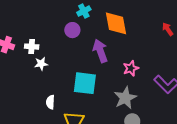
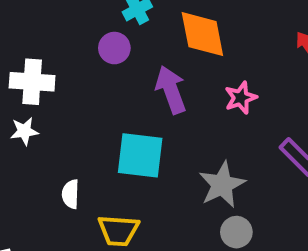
white cross: (32, 47) -> (32, 82), size x1.5
white star: (41, 64) -> (24, 131), moved
pink star: (131, 68) -> (241, 98), moved

